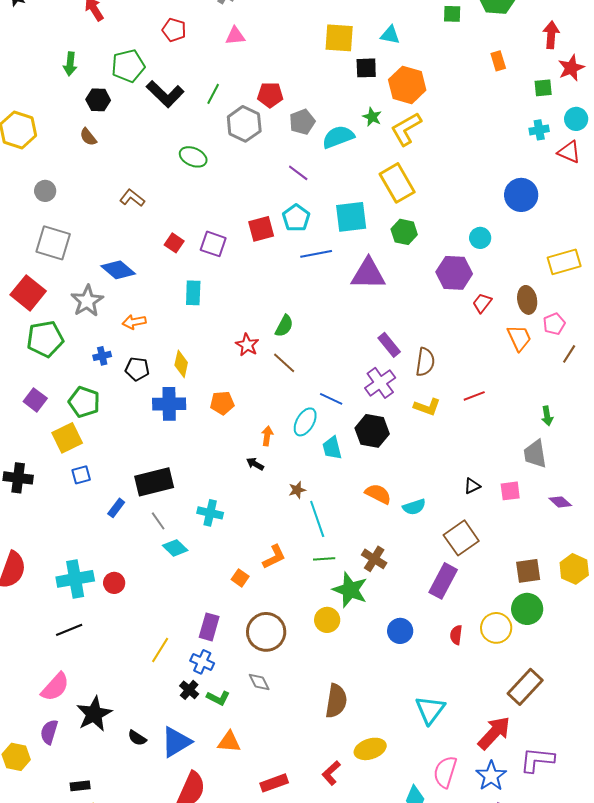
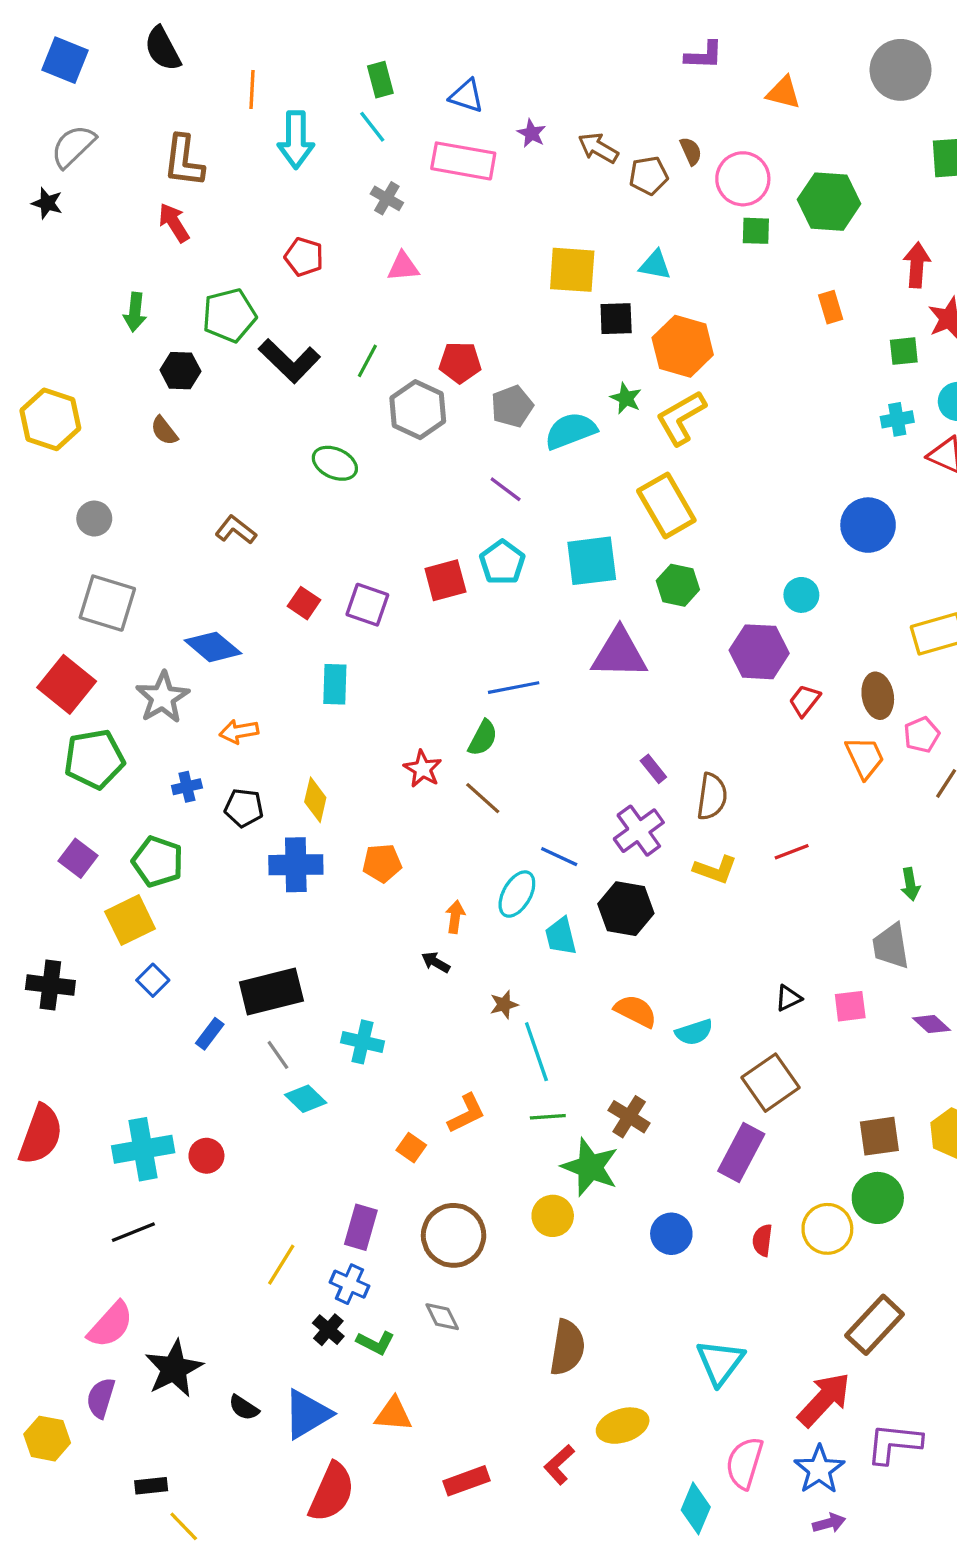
blue line: (316, 254) -> (514, 688), moved
purple rectangle: (389, 345) -> (653, 769), size x0.7
blue square: (81, 475) -> (153, 980), turned -30

